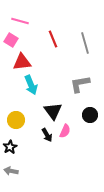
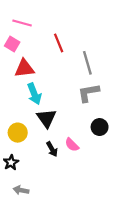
gray line: (85, 43) -> (87, 63), moved
black triangle: (53, 111) -> (46, 118), moved
pink semicircle: (65, 131) -> (72, 145), turned 112
gray arrow: (11, 171) -> (21, 190), moved

